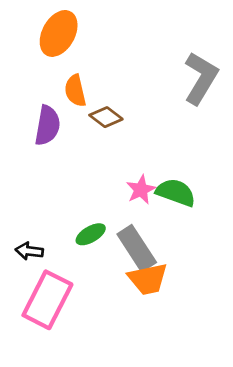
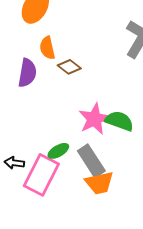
pink star: (141, 190) -> (94, 119), size x1.5
pink rectangle: (47, 300) -> (41, 175), moved

